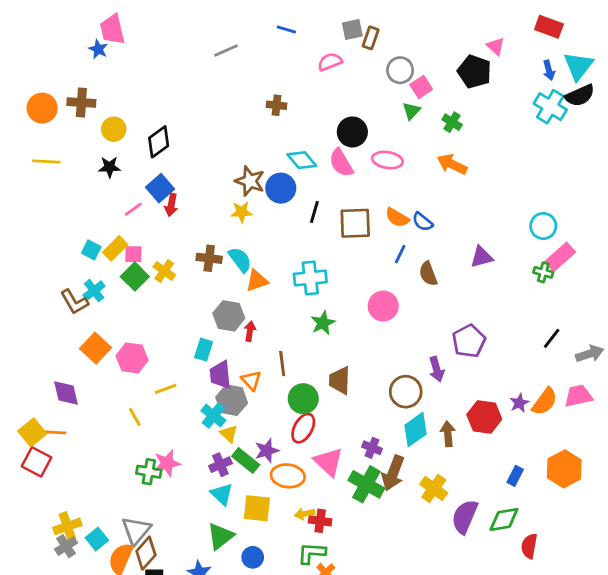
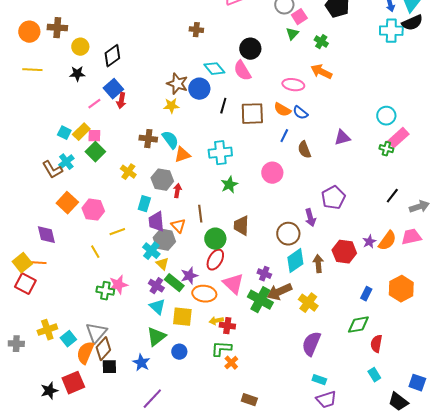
cyan cross: (550, 107) -> (391, 31), turned -30
pink ellipse: (387, 160) -> (293, 85), moved
yellow cross: (164, 271) -> (128, 172), moved
purple cross: (220, 465) -> (156, 286), turned -35
brown arrow: (393, 473) -> (279, 292), turned 45
purple semicircle: (465, 517) -> (311, 344), moved
gray cross: (66, 546) -> (16, 344), moved, turned 35

